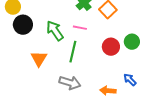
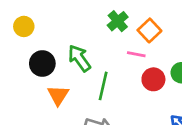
black circle: (23, 25) -> (42, 63), moved
pink line: (80, 28) -> (136, 54), moved

